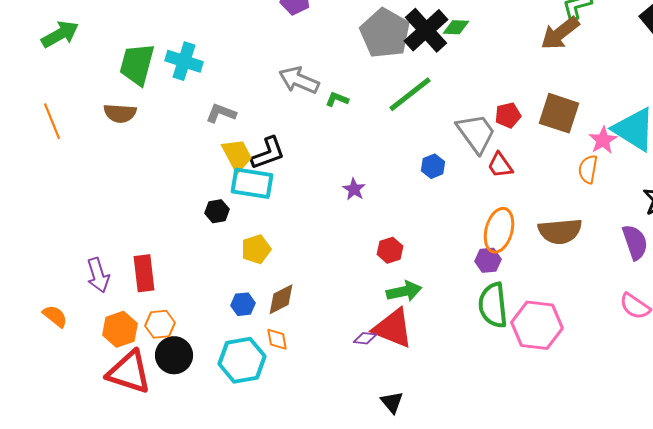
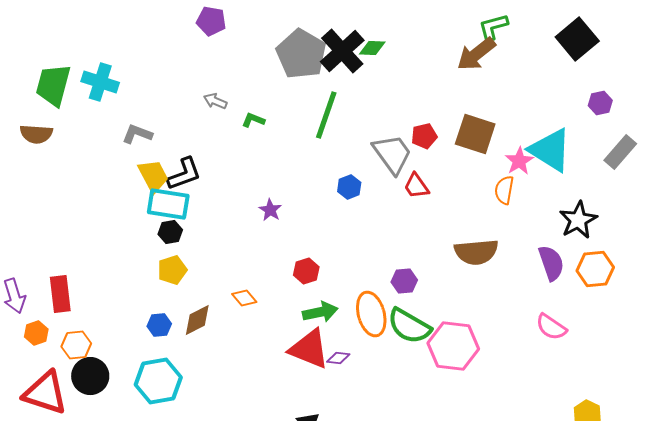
gray arrow: (299, 80) -> (215, 101), size x0.6
green line: (410, 94) -> (326, 115), turned -33
black hexagon: (217, 211) -> (170, 232), moved
orange ellipse: (499, 230) -> (371, 314), moved, turned -30
green semicircle: (493, 305) -> (409, 326), turned -54
orange hexagon: (120, 329) -> (36, 333), moved, size x0.7
purple diamond: (365, 338) -> (338, 358), moved
orange diamond: (277, 339) -> (244, 298), moved, turned -30

